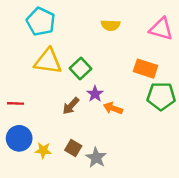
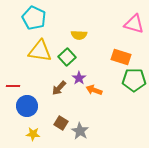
yellow semicircle: (111, 25) -> (79, 35), moved
blue circle: (19, 138) -> (27, 106), moved
yellow star: (43, 150) -> (33, 134), moved

